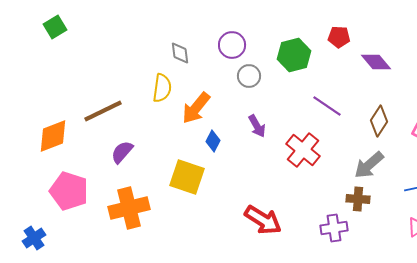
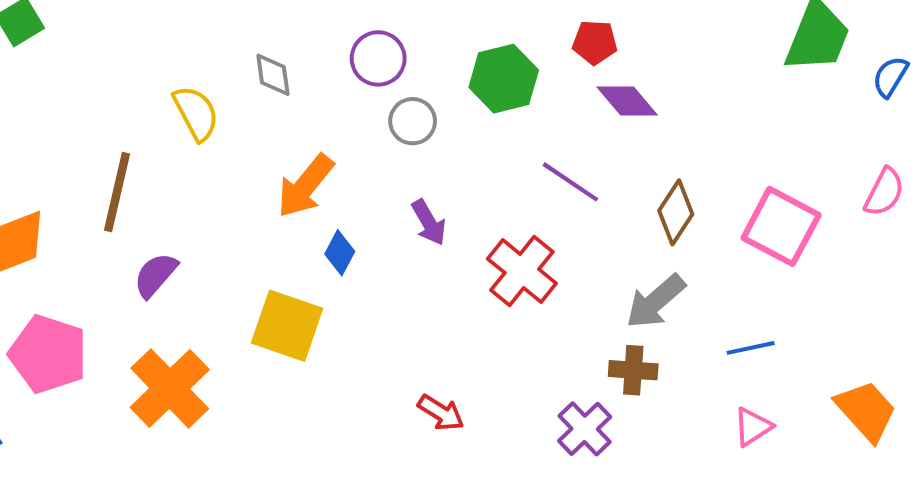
purple diamond: (376, 62) -> (627, 101), moved
yellow semicircle: (162, 88) -> (196, 113), moved, turned -36
brown line: (103, 111) -> (117, 192), turned -51
orange cross: (129, 208) -> (170, 388), turned -30
red arrow: (263, 220) -> (441, 413), size x0.6
purple cross: (334, 228) -> (585, 429), turned -36

